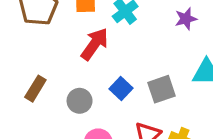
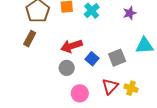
red arrow: (95, 44) -> (71, 46), moved, turned -140
brown rectangle: (35, 89) -> (30, 39), moved

